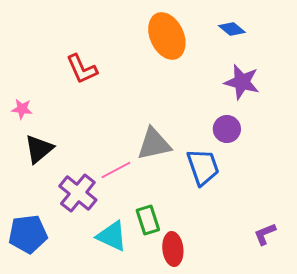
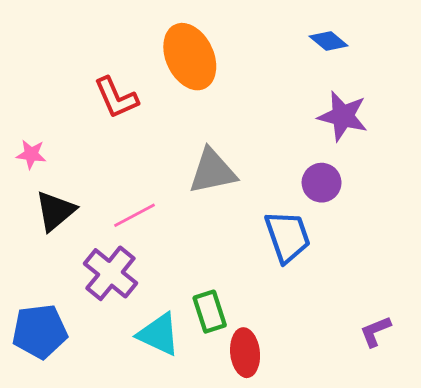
orange ellipse: (167, 36) -> (190, 57), moved
gray triangle: (154, 144) -> (212, 171), moved
pink line: (116, 170) -> (135, 215), moved

